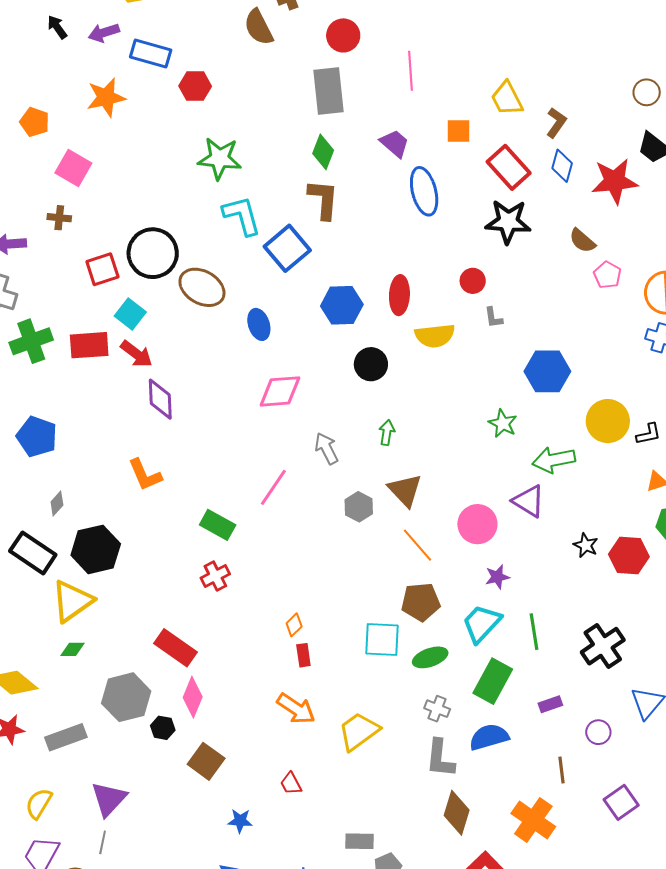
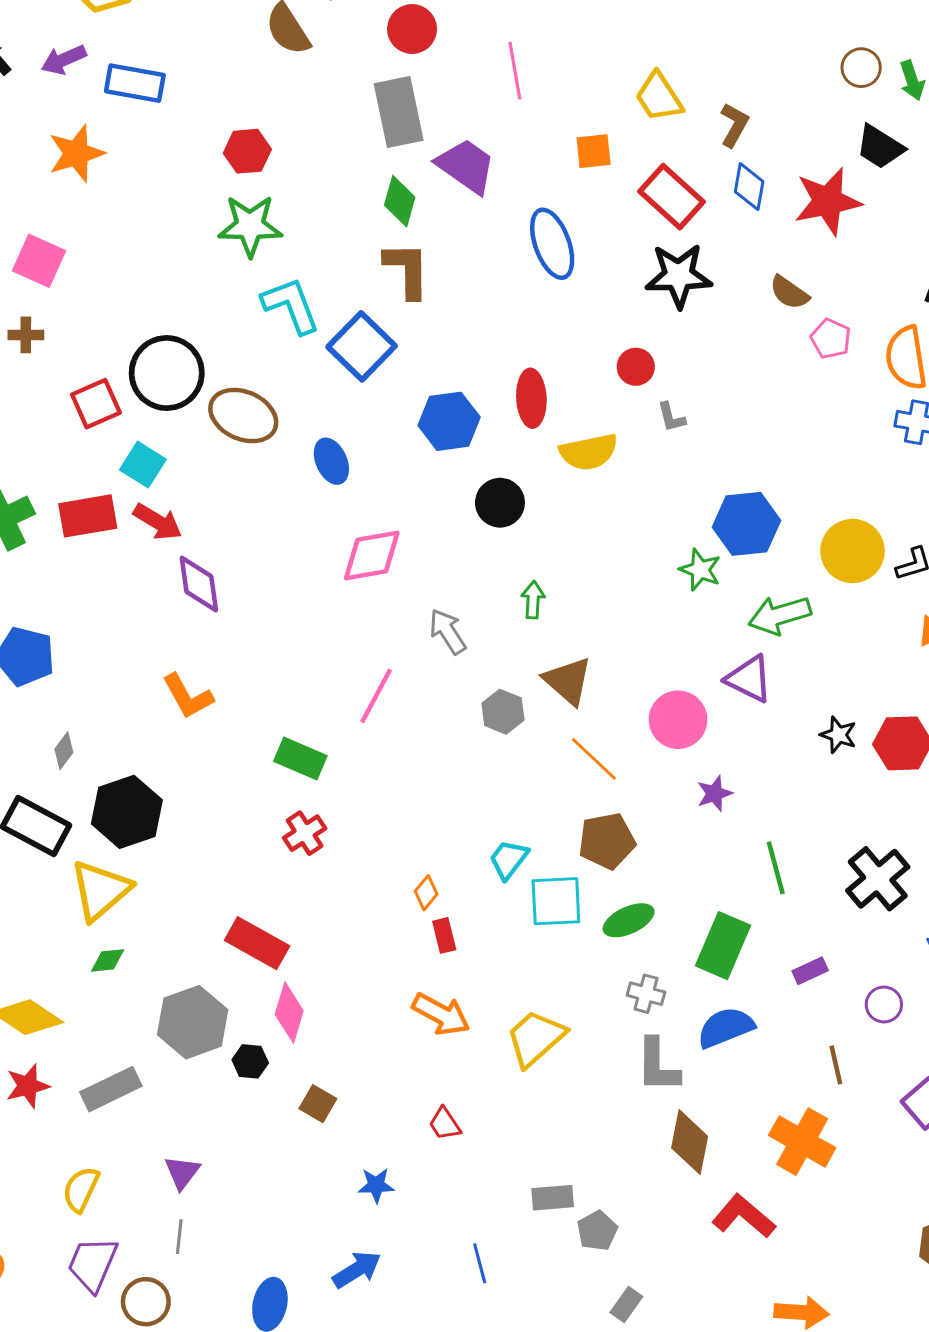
red hexagon: (195, 86) -> (247, 151), moved
purple trapezoid: (395, 143) -> (466, 166), moved, size x1.4
blue hexagon: (547, 371) -> (746, 524), moved
cyan trapezoid: (482, 623) -> (509, 859), moved, size x0.7
brown square: (206, 761) -> (318, 1104), size x0.7
purple triangle: (109, 799) -> (182, 1172), size x0.7

